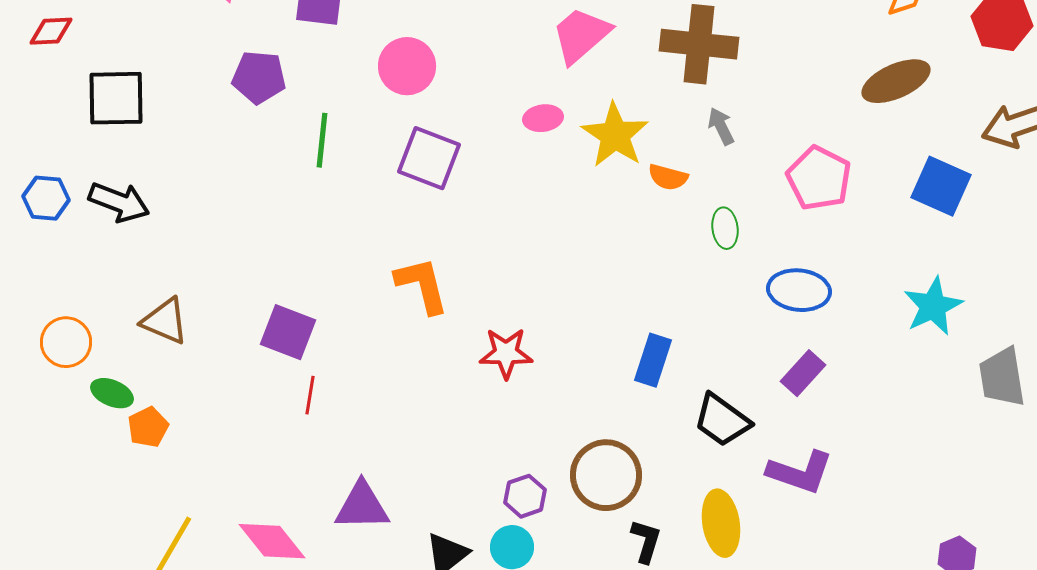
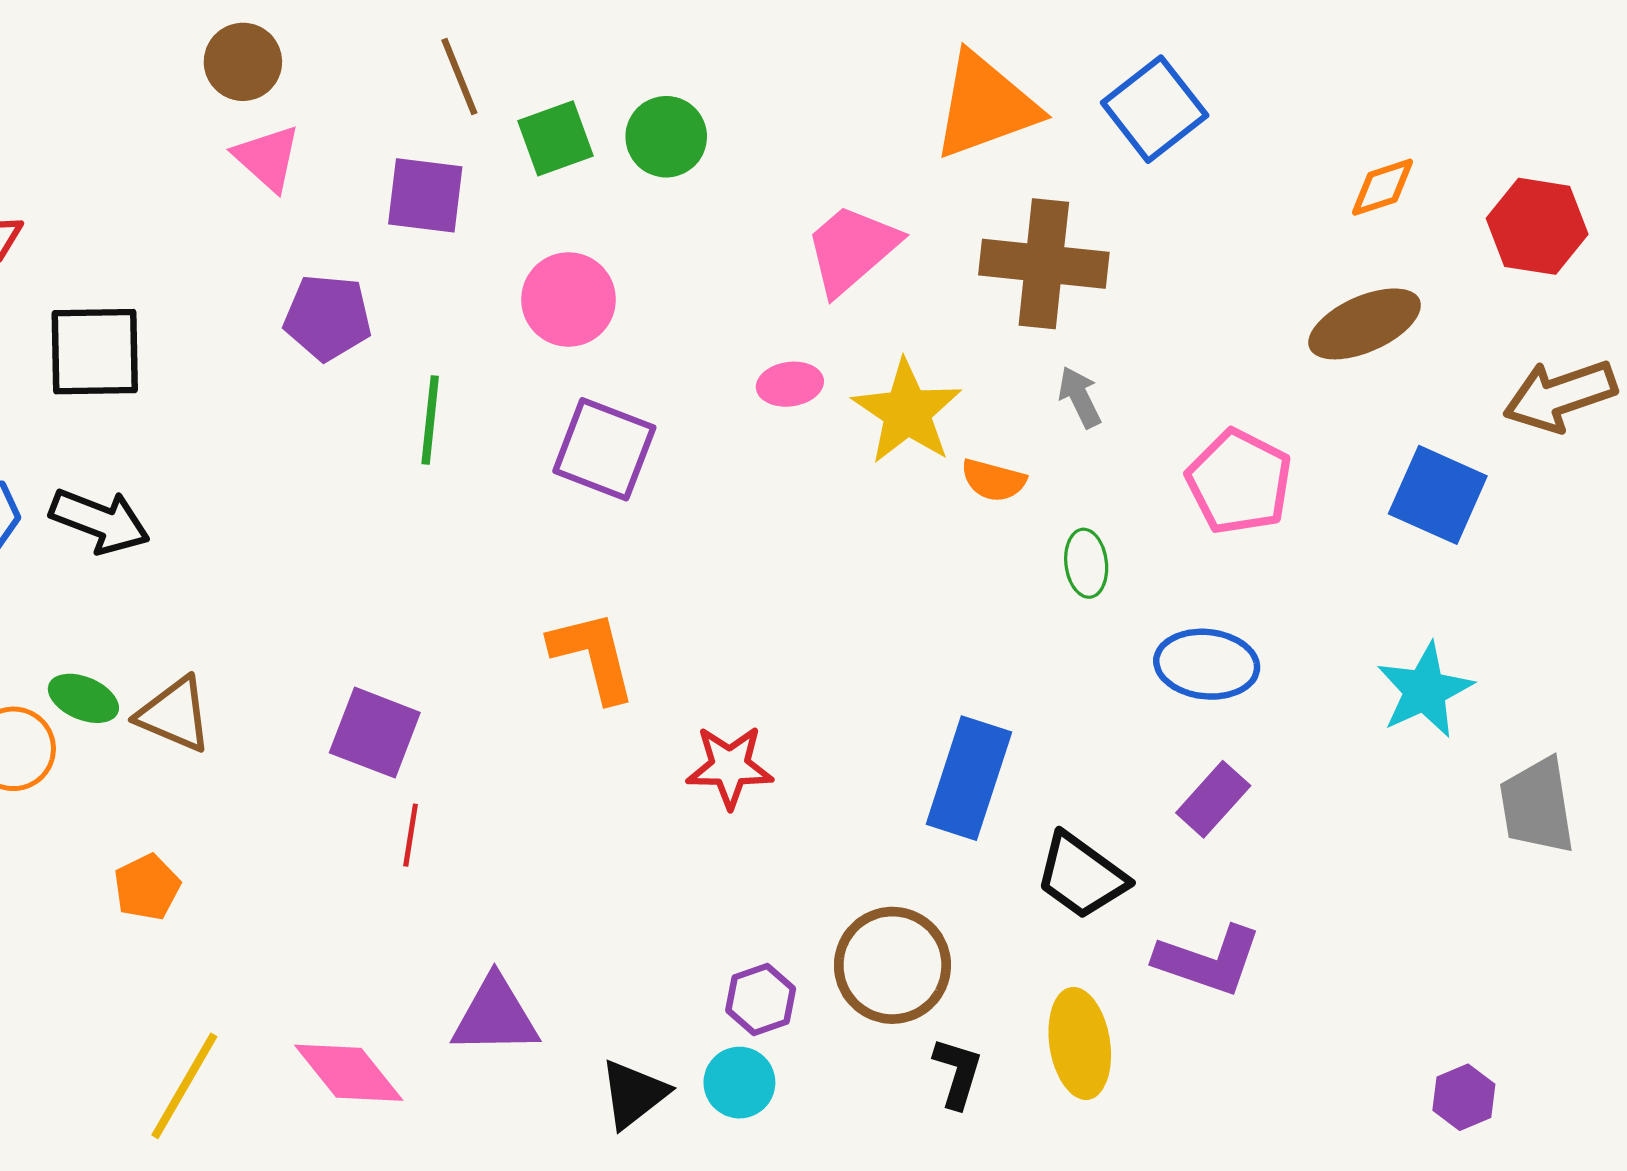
blue rectangle: (653, 360) -> (969, 778), size x1.4
green ellipse: (112, 393) -> (83, 698), moved

